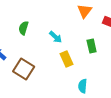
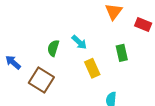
green semicircle: (24, 28) -> (53, 48), moved

